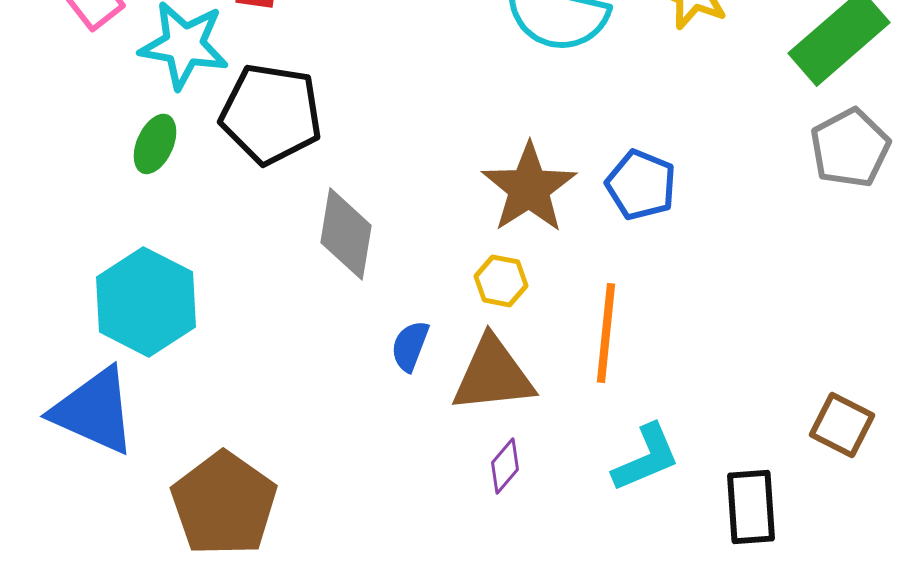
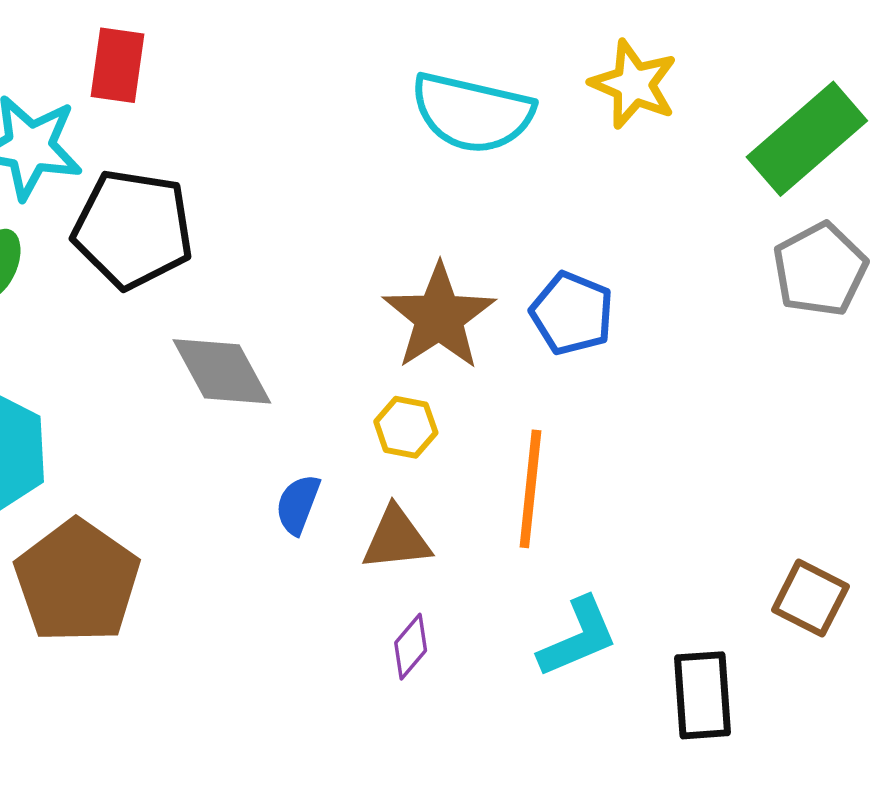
gray diamond: (346, 234) -> (222, 371), turned -38
brown triangle: (493, 375) -> (396, 539), size x0.7
brown pentagon: (224, 504) -> (77, 581), moved

